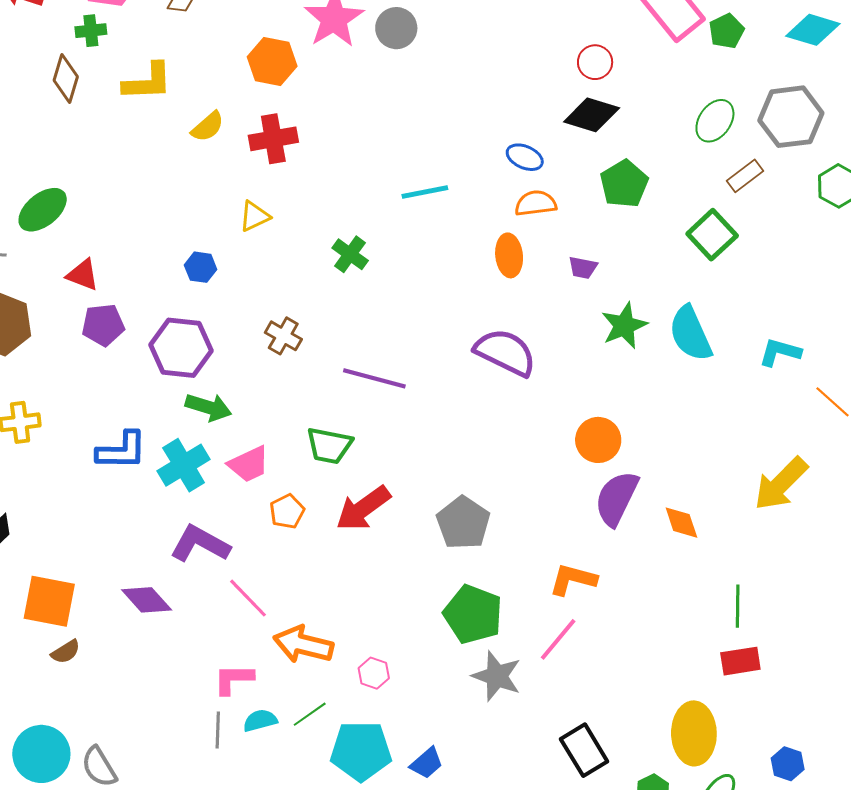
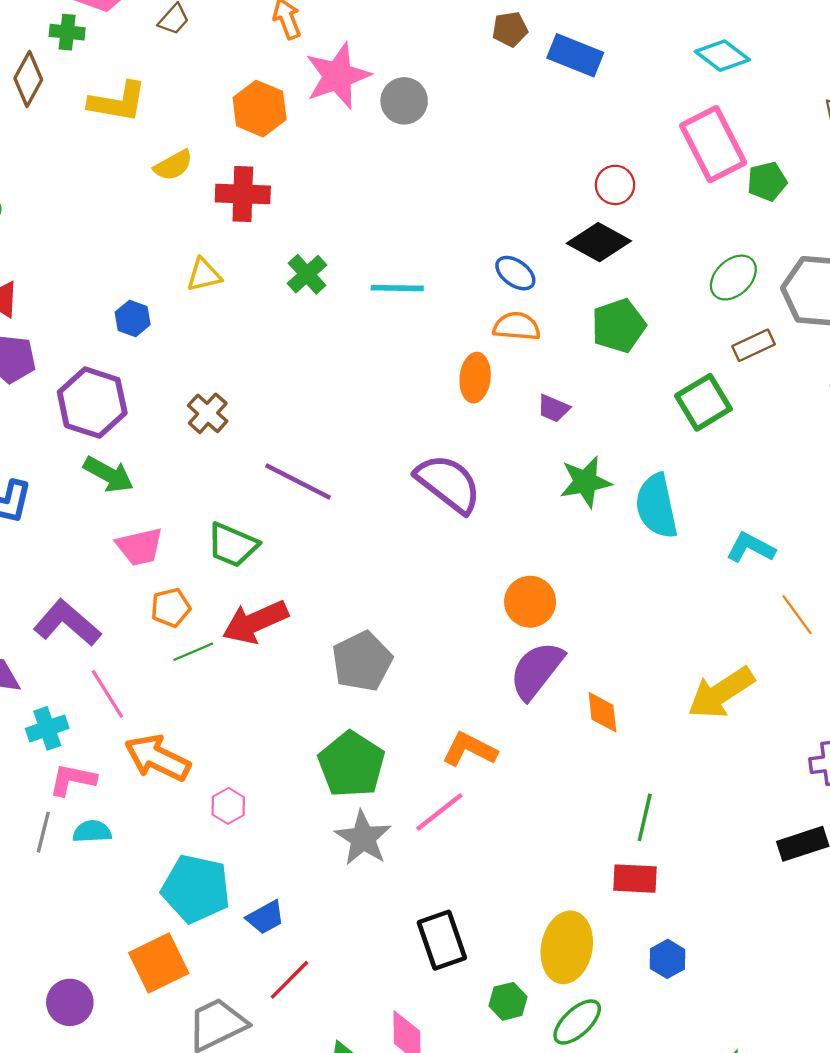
green cross: (350, 254) -> (307, 274), moved
cyan cross: (184, 465) -> (47, 728), moved, size x0.7
green line: (310, 714) -> (193, 652), moved
blue hexagon: (788, 764) -> (667, 959), moved

